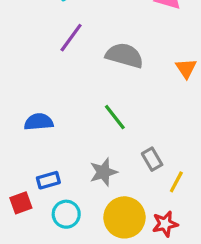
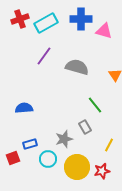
green line: (115, 117) -> (95, 105), moved
gray rectangle: (152, 159) -> (85, 127), moved
cyan circle: (66, 214) -> (48, 159), moved

